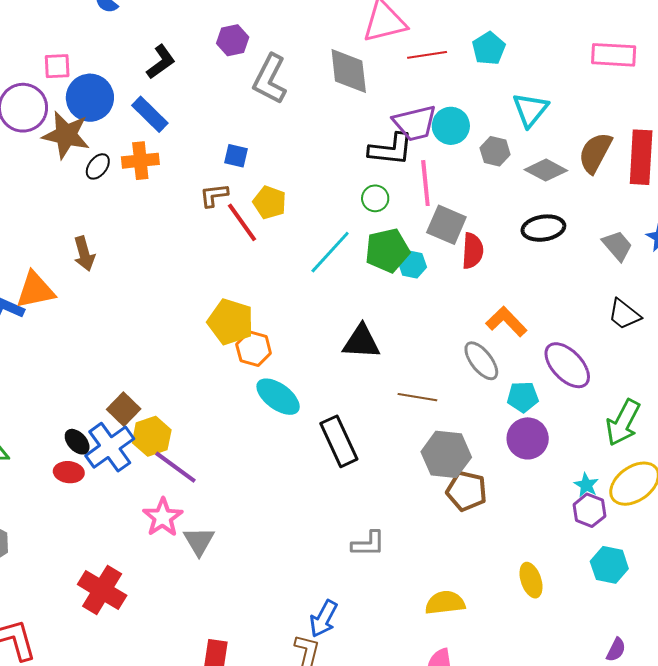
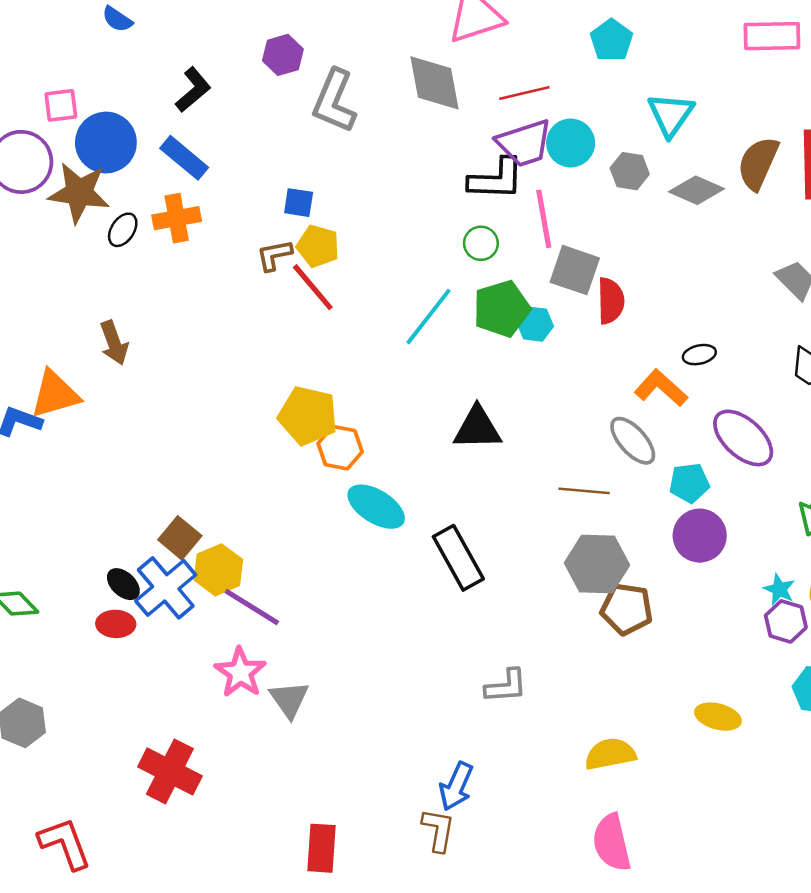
red line: (427, 55) -> (524, 93), moved
yellow pentagon: (270, 202) -> (318, 246), moved
black ellipse: (543, 228) -> (699, 355), moved, size x0.6
brown line: (417, 397) -> (584, 491), moved
yellow ellipse: (531, 580) -> (718, 717), turned -52

